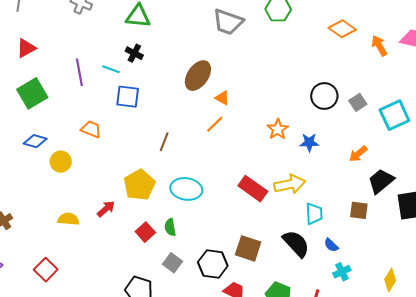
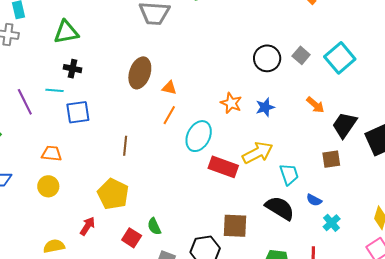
orange arrow: (358, 154) -> (315, 105), turned -84
yellow circle: (61, 162) -> (48, 186), moved
cyan ellipse: (186, 189) -> (199, 136), moved, turned -56

